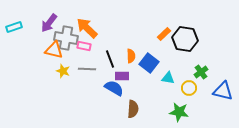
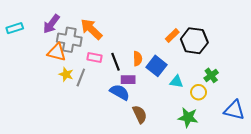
pink rectangle: (84, 46) -> (95, 58), moved
gray line: (87, 69) -> (81, 78), moved, turned -72
blue triangle: (223, 91) -> (234, 110), moved
brown semicircle: (133, 109) -> (140, 114), turned -30

